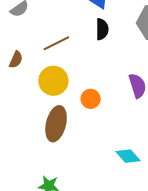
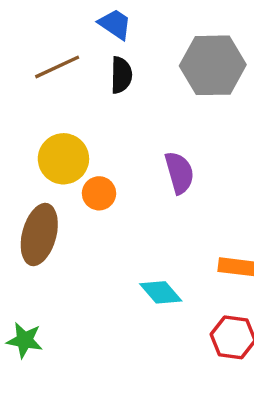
brown line: (56, 43) -> (57, 67), moved
yellow circle: (53, 81) -> (63, 159), moved

